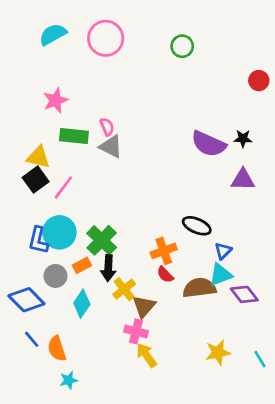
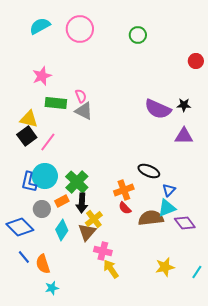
brown triangle: (144, 306) -> (87, 232), moved
cyan line: (260, 359) -> (197, 272), turned 64

